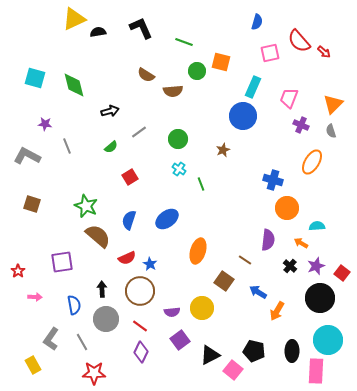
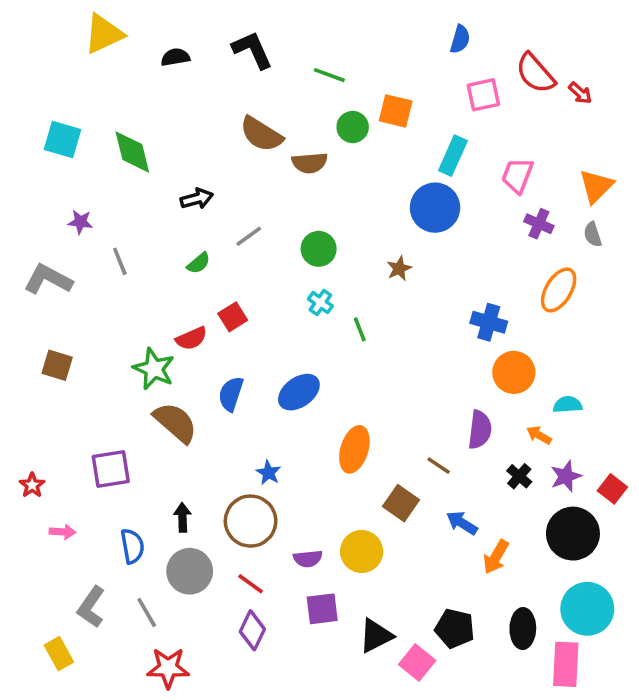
yellow triangle: (74, 19) -> (104, 34), moved
brown semicircle: (146, 75) -> (261, 134), size x1.4
red semicircle: (127, 258) -> (191, 338), moved
purple square: (180, 340) -> (322, 609), turned 30

